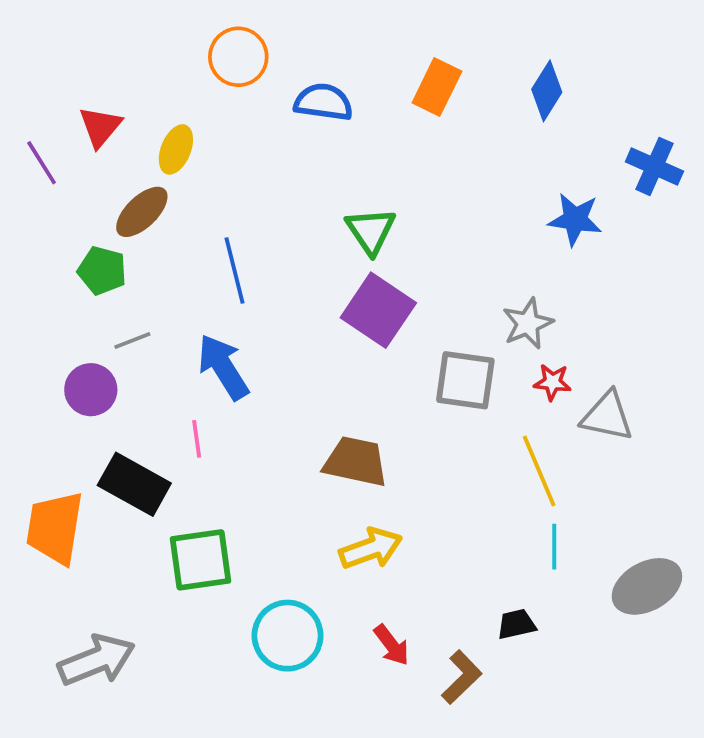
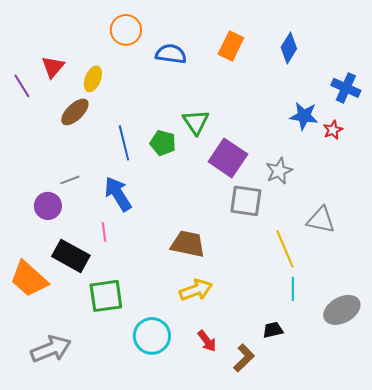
green pentagon: (102, 271) -> (163, 143), moved
purple square: (378, 310) -> (228, 158), moved
red star: (552, 382) -> (333, 130), moved, turned -30
orange trapezoid: (55, 528) -> (29, 279), turned -57

